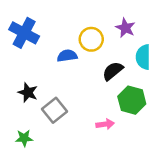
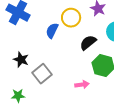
blue semicircle: (67, 56) -> (52, 31), turned -56

